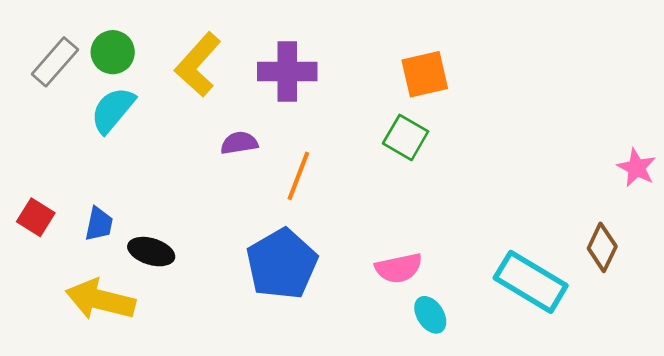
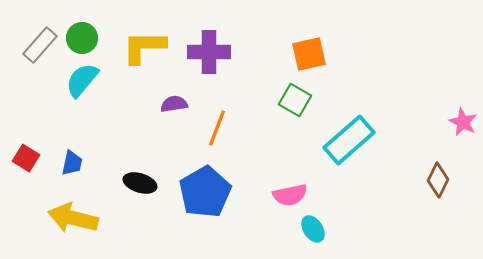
yellow L-shape: (198, 65) -> (144, 47), turned 48
black ellipse: (151, 252) -> (140, 183), moved
cyan rectangle: (531, 282) -> (349, 140), moved, turned -72

